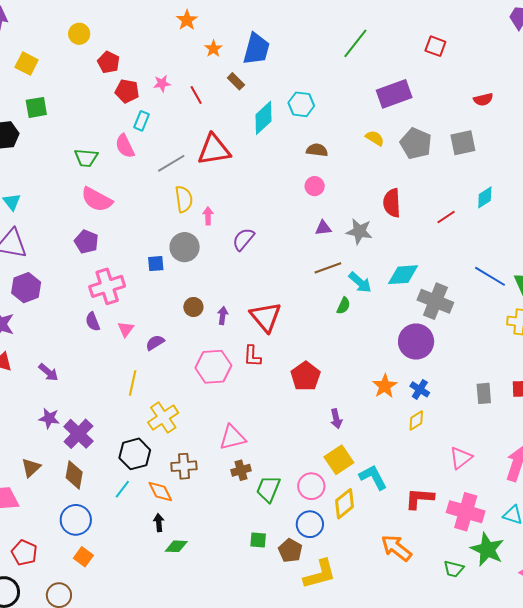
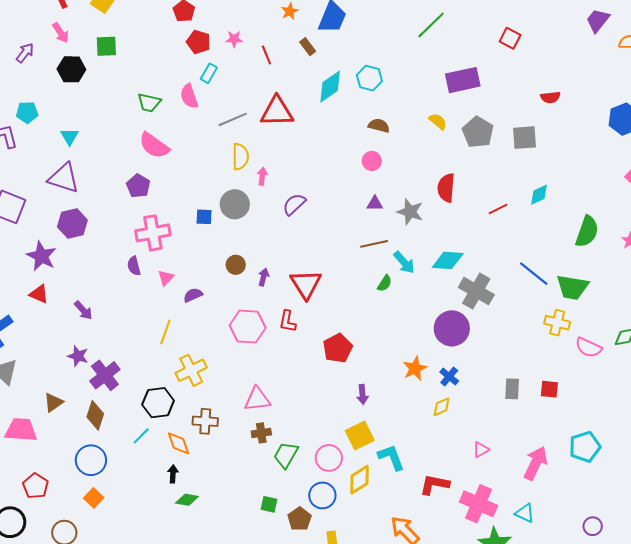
pink triangle: (461, 458) -> (481, 450), size x0.7

